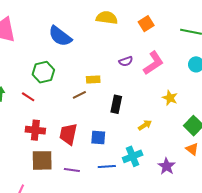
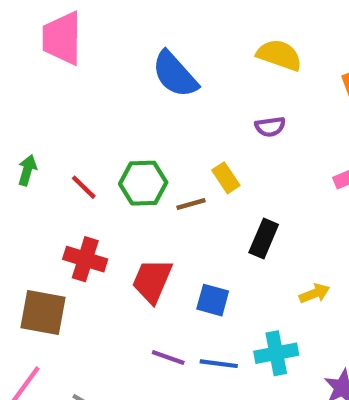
purple semicircle: (126, 61) -> (270, 127), moved
green hexagon: (43, 72) -> (143, 183), moved
yellow rectangle: (93, 80) -> (226, 178), turned 48
brown square: (42, 160) -> (43, 313), moved
purple line: (72, 170) -> (168, 358), moved

